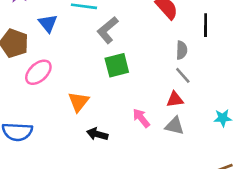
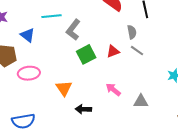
pink ellipse: (38, 72) -> (29, 73), turned 50
red triangle: (175, 99) -> (113, 51), moved
gray triangle: (175, 126) -> (141, 101), moved

